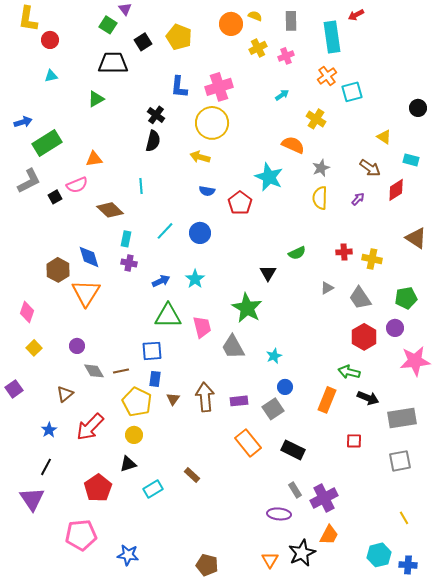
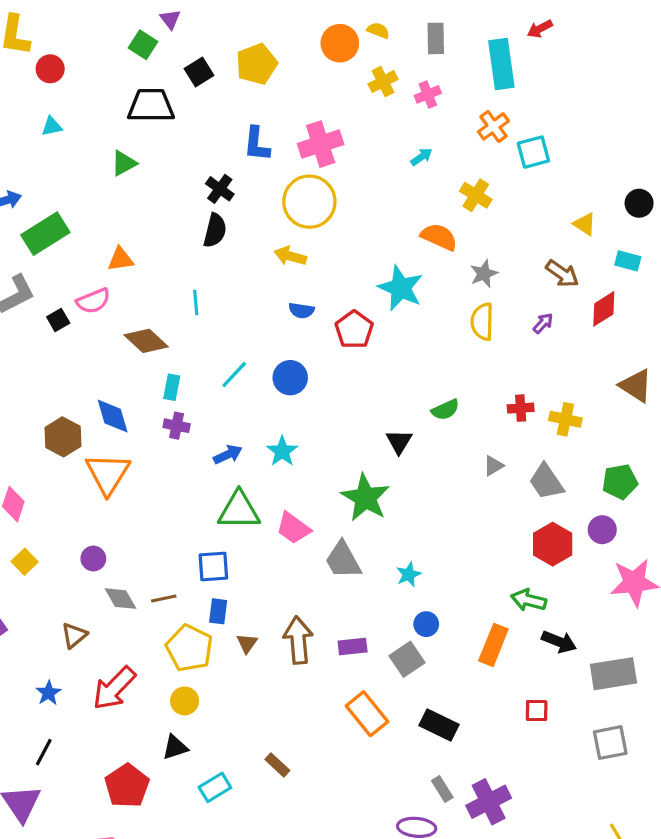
yellow pentagon: (179, 37) -> (257, 64), turned 30
black circle: (418, 108) -> (639, 203), moved
pink trapezoid: (202, 327) -> (293, 528), turned 140

